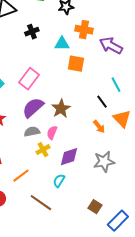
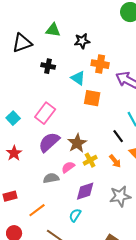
black cross: (32, 32) -> (48, 66), turned 32
cyan triangle: (62, 44) -> (78, 78), turned 35
gray semicircle: (32, 132) -> (51, 178), moved
pink semicircle: (52, 133) -> (68, 167), turned 32
yellow cross: (43, 150) -> (90, 160), moved

